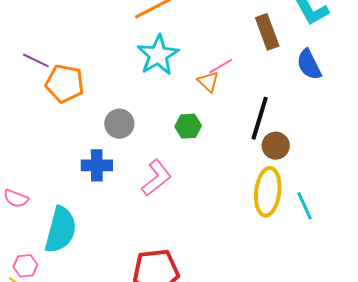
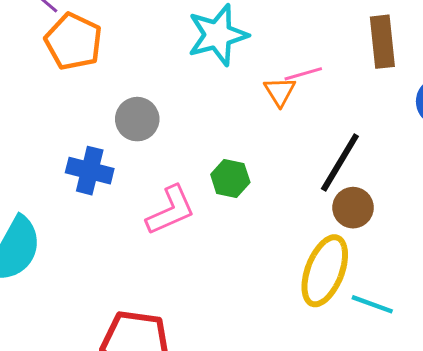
green hexagon: (188, 126) -> (230, 178), moved
cyan line: (304, 206) -> (372, 304), turned -60

